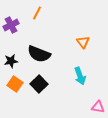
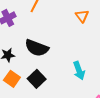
orange triangle: (83, 42) -> (82, 16), moved

